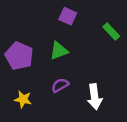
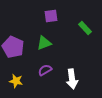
purple square: (68, 16) -> (51, 16), turned -32

